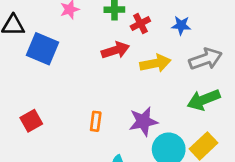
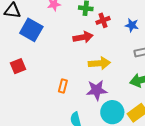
yellow arrow: (155, 63) -> (99, 63), moved
red square: (31, 121) -> (18, 66), moved

